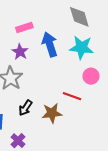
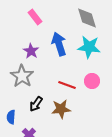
pink rectangle: (24, 27) -> (35, 17), moved, turned 70
pink circle: (91, 76) -> (92, 81), moved
red line: (72, 96) -> (67, 85), moved

